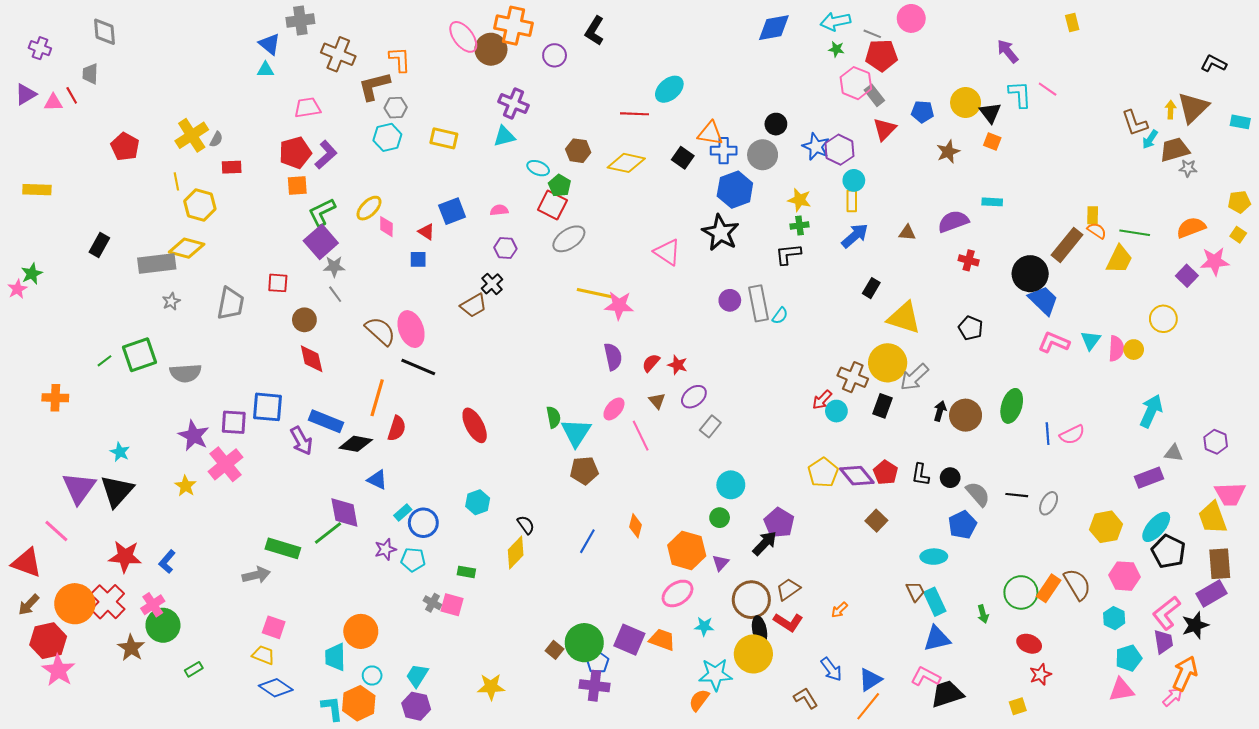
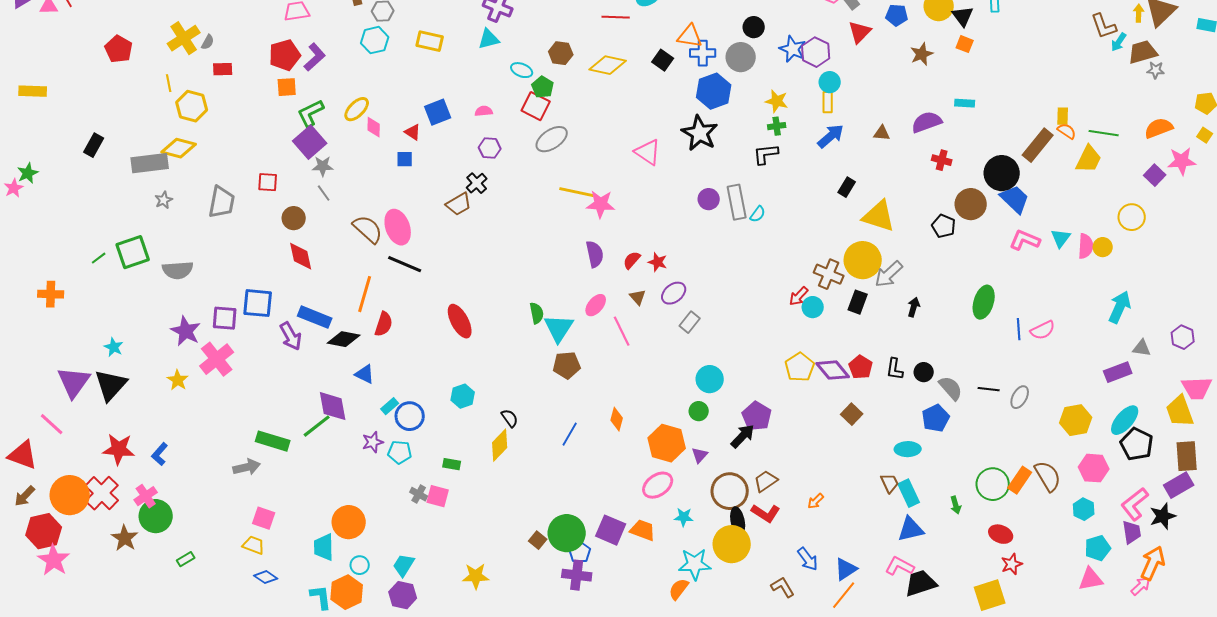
brown circle: (966, 415) -> (971, 204), moved
blue diamond: (276, 688) -> (266, 577), size x0.7
yellow square: (1018, 706) -> (990, 595), size x1.8

